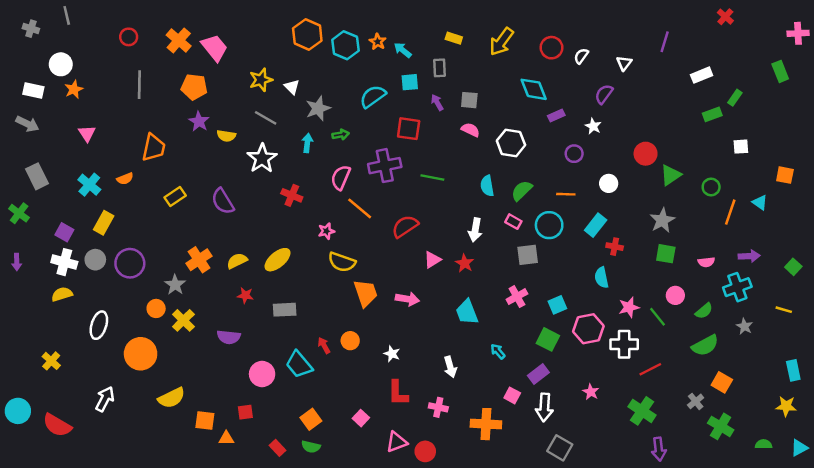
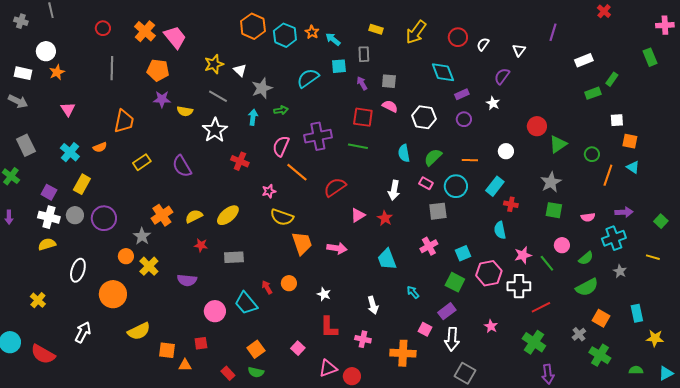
purple star: (199, 121) -> (162, 99), turned -30
red square: (409, 129) -> (363, 117), moved
purple circle: (574, 154) -> (464, 119), moved
orange square: (785, 175) -> (630, 141), moved
cyan rectangle: (793, 370) -> (637, 313), moved

